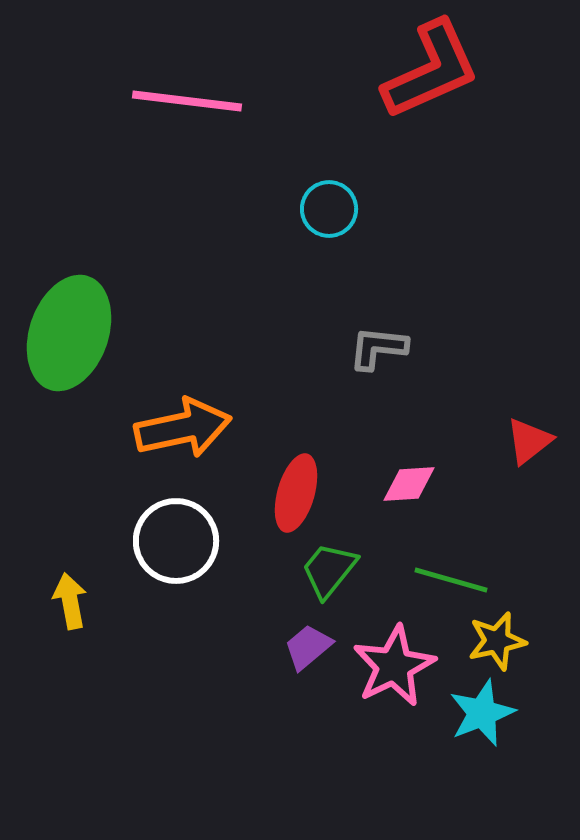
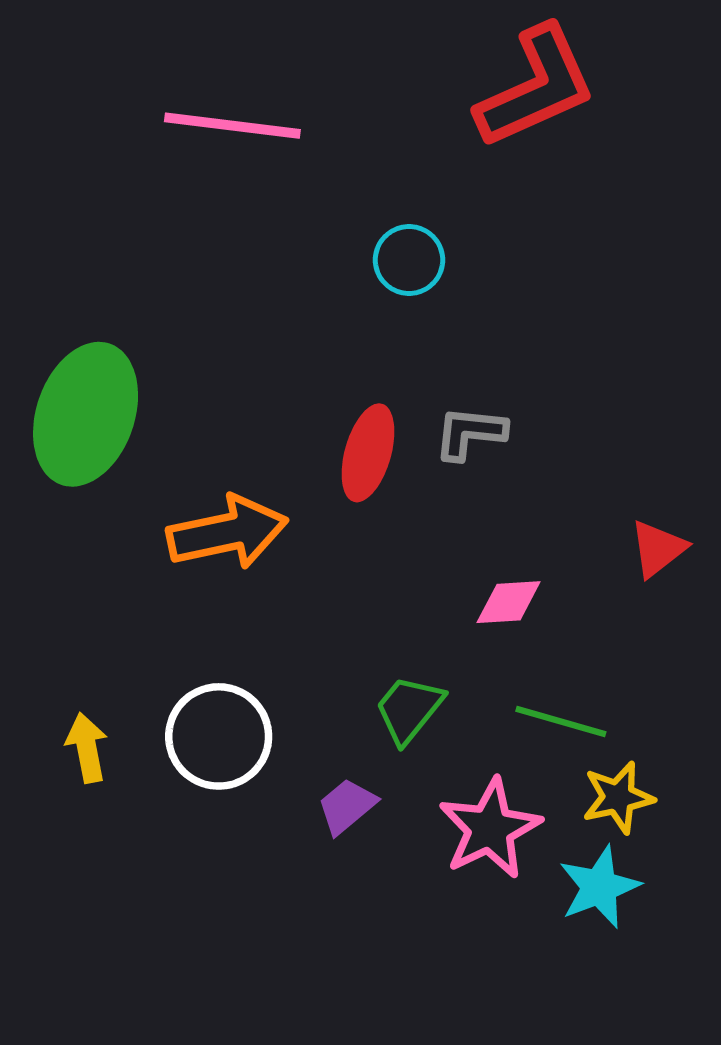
red ellipse: (296, 493) -> (368, 453), moved
white circle: (176, 541) -> (219, 736), moved
purple trapezoid: (308, 647) -> (347, 806), moved

